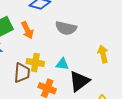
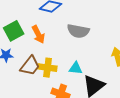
brown trapezoid: (22, 73) -> (30, 66), moved, turned 35

